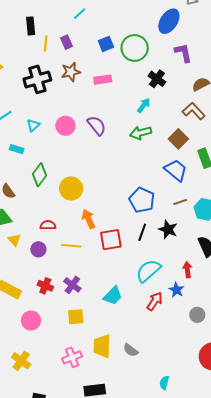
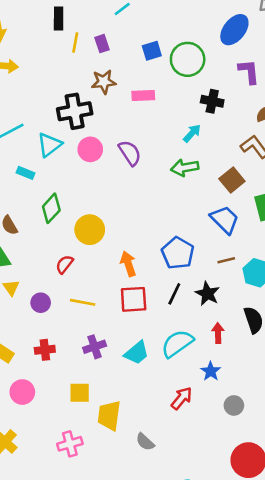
black cross: (37, 79) -> (75, 111), moved
black cross: (157, 79) -> (212, 101), turned -30
cyan triangle: (33, 125) -> (49, 145), size x1.5
orange arrow: (88, 219) -> (128, 264), moved
red semicircle: (48, 225) -> (65, 264), moved, turned -56
red arrow: (187, 270) -> (218, 333), moved
purple cross: (72, 285) -> (95, 347), moved, turned 30
red cross: (45, 286) -> (45, 350), turned -35
cyan trapezoid: (113, 296) -> (137, 353), moved
red arrow: (155, 301) -> (182, 398), moved
yellow trapezoid: (102, 346) -> (109, 415), moved

